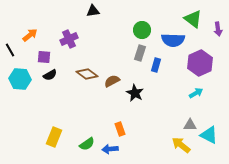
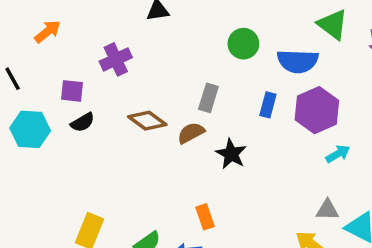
orange arrow: (30, 35) -> (48, 31), moved
gray rectangle: (140, 53) -> (208, 98), moved
purple hexagon: (200, 63) -> (317, 110), moved

